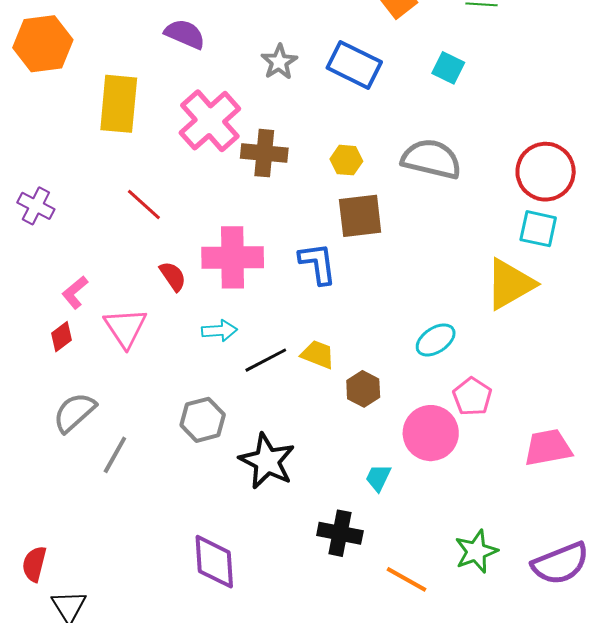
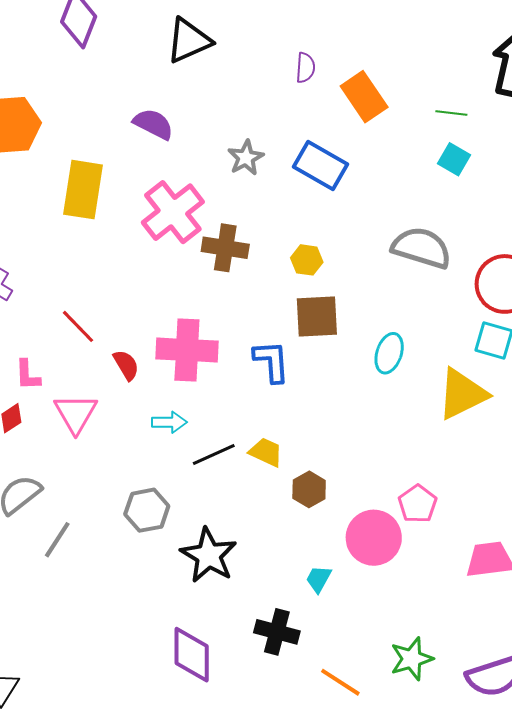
cyan square: (448, 68) -> (454, 159), moved
gray semicircle: (431, 159) -> (421, 248), moved
red line: (144, 205) -> (78, 326), moved
pink L-shape: (75, 292) -> (28, 375), turned -56
cyan ellipse: (436, 340) -> (389, 353), moved, turned -42
purple diamond: (214, 562) -> (192, 655), moved

